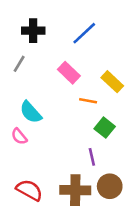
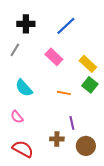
orange line: (88, 101) -> (64, 93), moved
green square: (105, 128) -> (90, 85), moved
pink semicircle: (19, 137) -> (17, 117), moved
brown cross: (75, 190) -> (57, 139), moved, size x0.6

